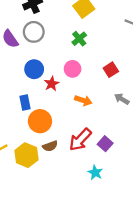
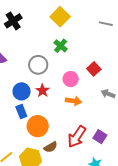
gray circle: (34, 32) -> (38, 65), moved
blue circle: (34, 69) -> (22, 91), moved
pink circle: (73, 69) -> (71, 79), moved

